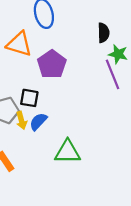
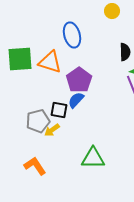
yellow arrow: (21, 120) -> (52, 130), turned 70
blue semicircle: (38, 122) -> (76, 100), moved

